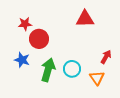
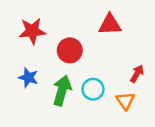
red star: (25, 24) -> (32, 31), size x1.5
red circle: (39, 39) -> (70, 50), moved

